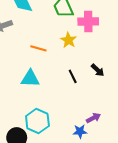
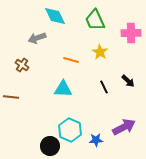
pink cross: (88, 21) -> (131, 33), moved
purple arrow: (93, 118) -> (124, 127), size x1.6
blue star: (80, 131) -> (96, 140), moved

